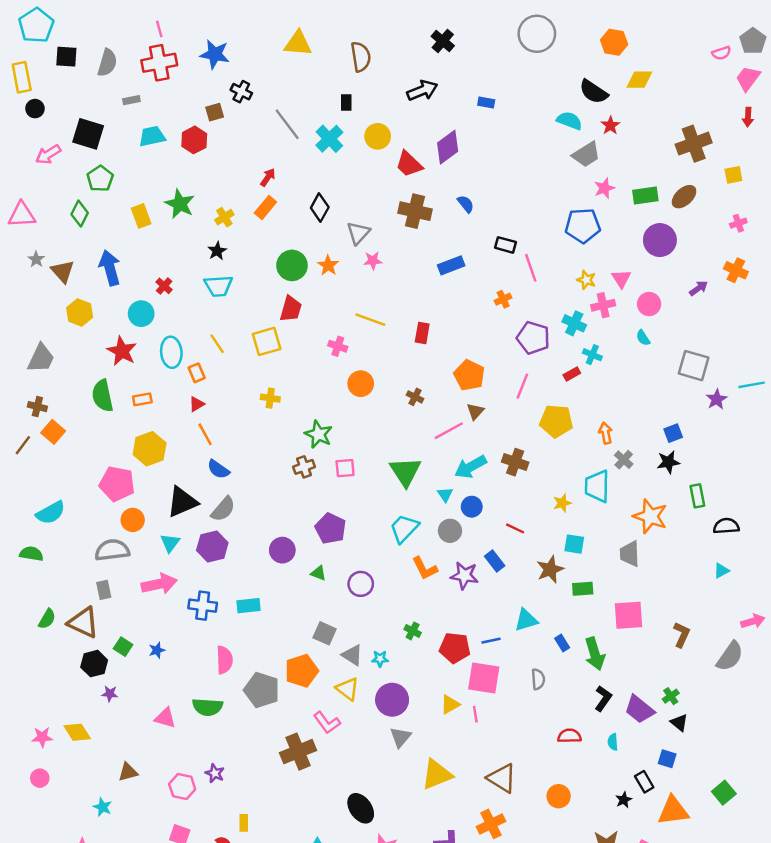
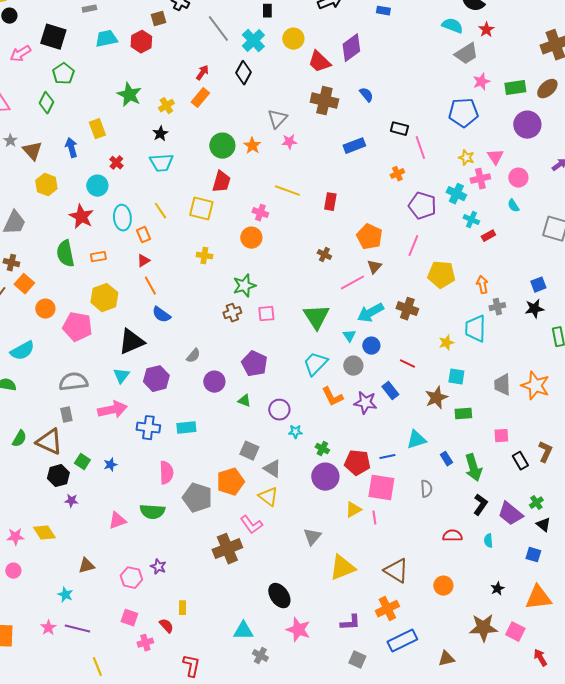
black diamond: (320, 207) -> (243, 73), moved
yellow rectangle: (141, 216) -> (97, 129), moved
blue arrow: (110, 268) -> (71, 148), size x0.7
yellow square: (267, 341) -> (201, 209), turned 30
red rectangle: (572, 374) -> (488, 236), moved
orange circle: (361, 384) -> (251, 238), moved
green star: (318, 434) -> (244, 286), turned 30
gray cross: (624, 460) -> (497, 307), turned 35
gray semicircle: (223, 509) -> (193, 356), moved, size x0.7
orange star: (650, 516) -> (535, 386), moved
orange circle: (133, 520) -> (45, 309), moved
pink square: (629, 615) -> (501, 436), size x0.6
cyan star: (380, 659) -> (295, 432), moved
purple circle: (392, 700) -> (325, 477), moved
pink triangle: (165, 718) -> (117, 521), turned -36
black rectangle: (644, 782) -> (520, 461), moved

